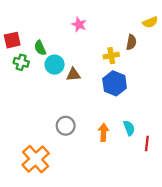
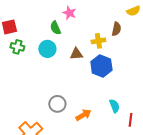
green semicircle: (40, 48) -> (55, 28), moved
brown triangle: (73, 75) -> (76, 54), moved
orange arrow: (103, 132) -> (83, 115), moved, turned 56

